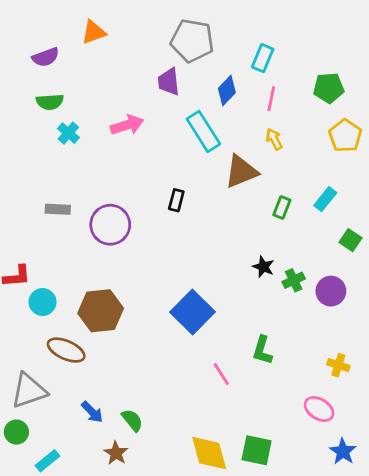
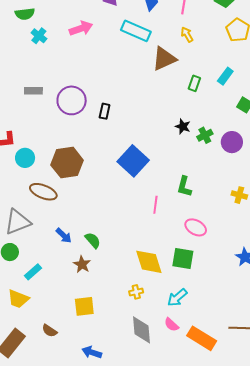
cyan rectangle: (203, 131) -> (136, 31), turned -32
black rectangle: (176, 200) -> (105, 111), moved
pink line: (221, 374) -> (155, 205), turned 42
pink ellipse: (319, 409) -> (196, 227), moved

